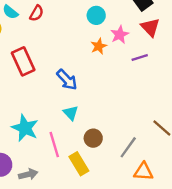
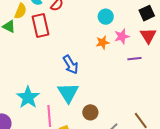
red rectangle: (23, 61) -> (40, 25), moved
cyan triangle: (71, 113) -> (68, 93), size x1.6
brown circle: (93, 138) -> (90, 112), moved

